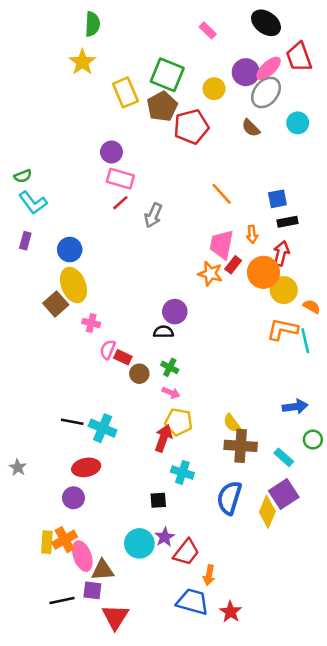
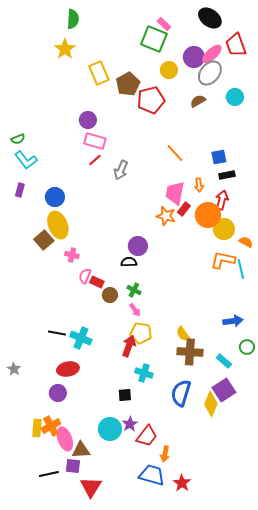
green square: (167, 75) -> (154, 39), moved
brown semicircle: (251, 128) -> (198, 101), turned 105
pink arrow: (171, 393) -> (135, 310), turned 32

